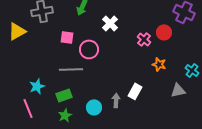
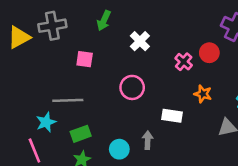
yellow triangle: (17, 31) -> (19, 37), moved
pink circle: (89, 49) -> (132, 87), moved
gray line: (71, 69) -> (68, 100), moved
white rectangle: (135, 91) -> (172, 116), moved, turned 70

